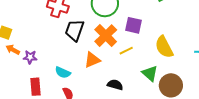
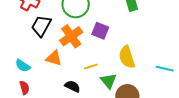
yellow line: (126, 51) -> (91, 67), moved
orange triangle: (92, 60) -> (54, 58), turned 30

